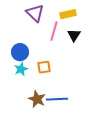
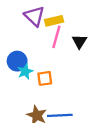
yellow rectangle: (68, 14) -> (54, 21), moved
cyan star: (21, 69) -> (25, 71), moved

